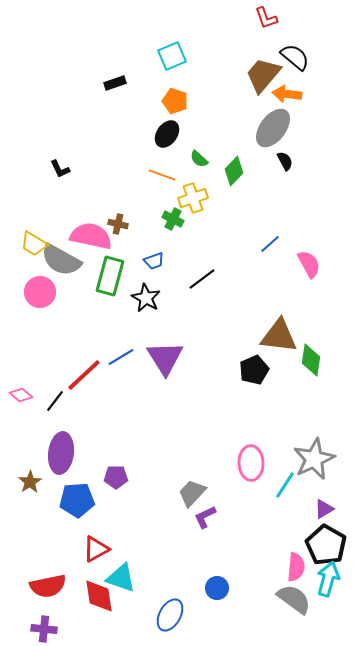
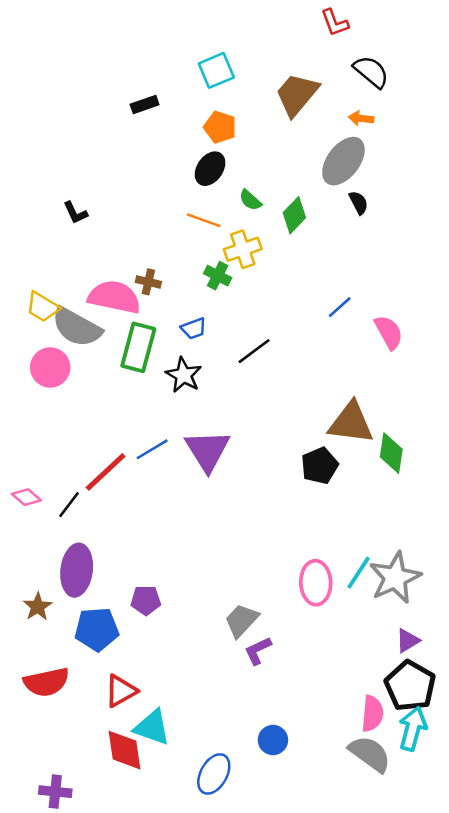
brown trapezoid: (263, 75) -> (297, 94), moved
orange arrow: (287, 94) -> (361, 118), size x0.7
cyan line: (285, 485) -> (359, 573), moved
red semicircle: (48, 586) -> (46, 682), moved

